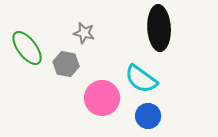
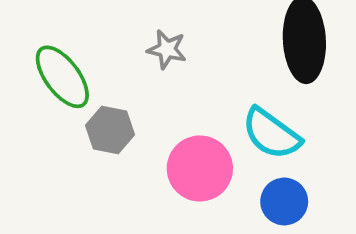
gray hexagon: (66, 64) -> (110, 130), moved

